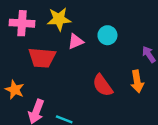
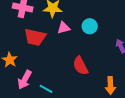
orange arrow: (137, 81) -> (110, 85), moved

